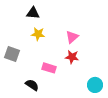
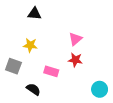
yellow star: (38, 34) -> (30, 45), moved
gray square: (12, 54) -> (13, 66), moved

